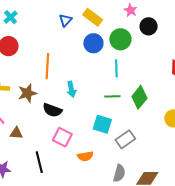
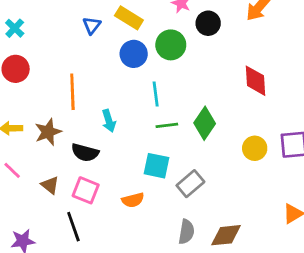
cyan line: (116, 68) -> (156, 94), moved
brown triangle: (16, 133) -> (50, 185), moved, turned 40
pink square: (62, 137) -> (86, 190), moved
orange semicircle: (85, 156) -> (133, 200), moved

